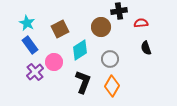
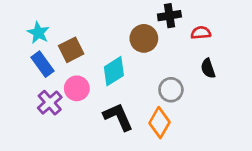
brown square: (60, 29) -> (71, 50), moved
gray circle: (110, 59) -> (171, 90), moved
black L-shape: (83, 82) -> (118, 117), turned -45

